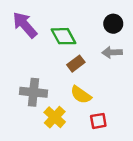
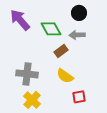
black circle: (113, 24) -> (79, 13), moved
gray arrow: (112, 52) -> (77, 35), moved
yellow cross: (55, 117) -> (32, 100), moved

